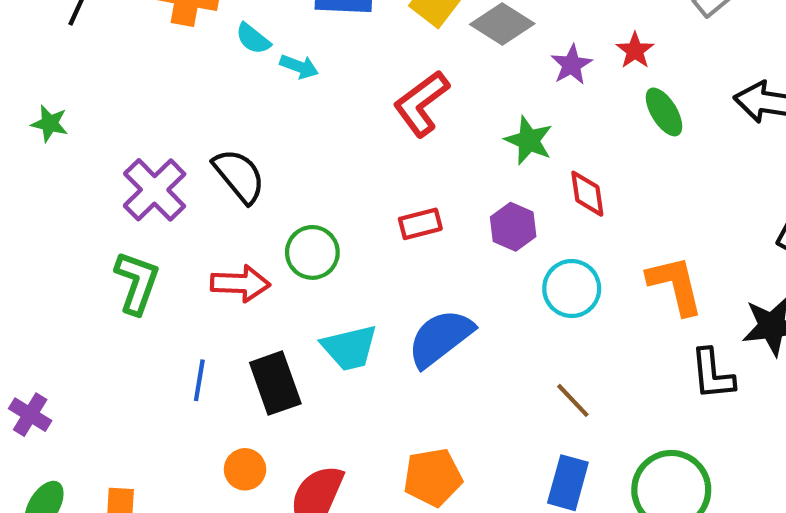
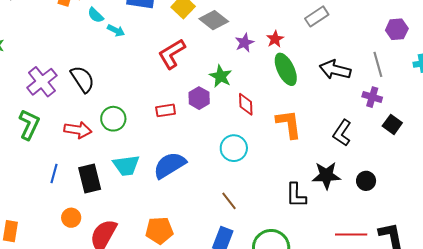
green ellipse: (664, 112) -> (286, 69), size x1.4
purple hexagon: (513, 227) -> (199, 98), moved
orange L-shape: (675, 285) -> (289, 124), moved

